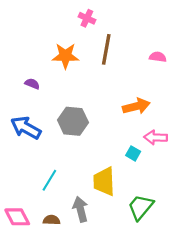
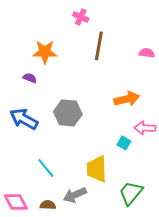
orange star: (65, 56) -> (45, 52), moved
cyan line: (49, 180) -> (46, 168), turned -70
gray arrow: (80, 209) -> (75, 195), turned -100

